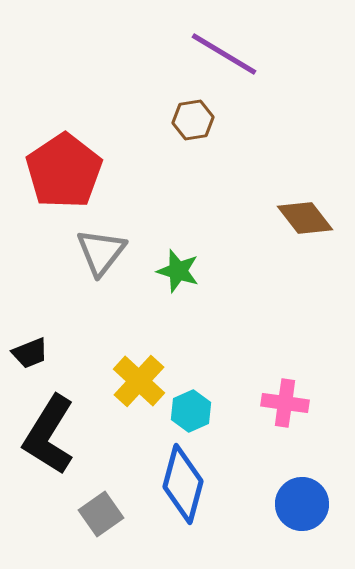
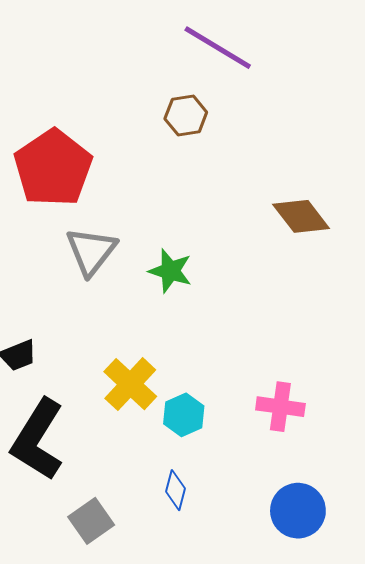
blue diamond: (183, 484) -> (176, 490), size x0.5

